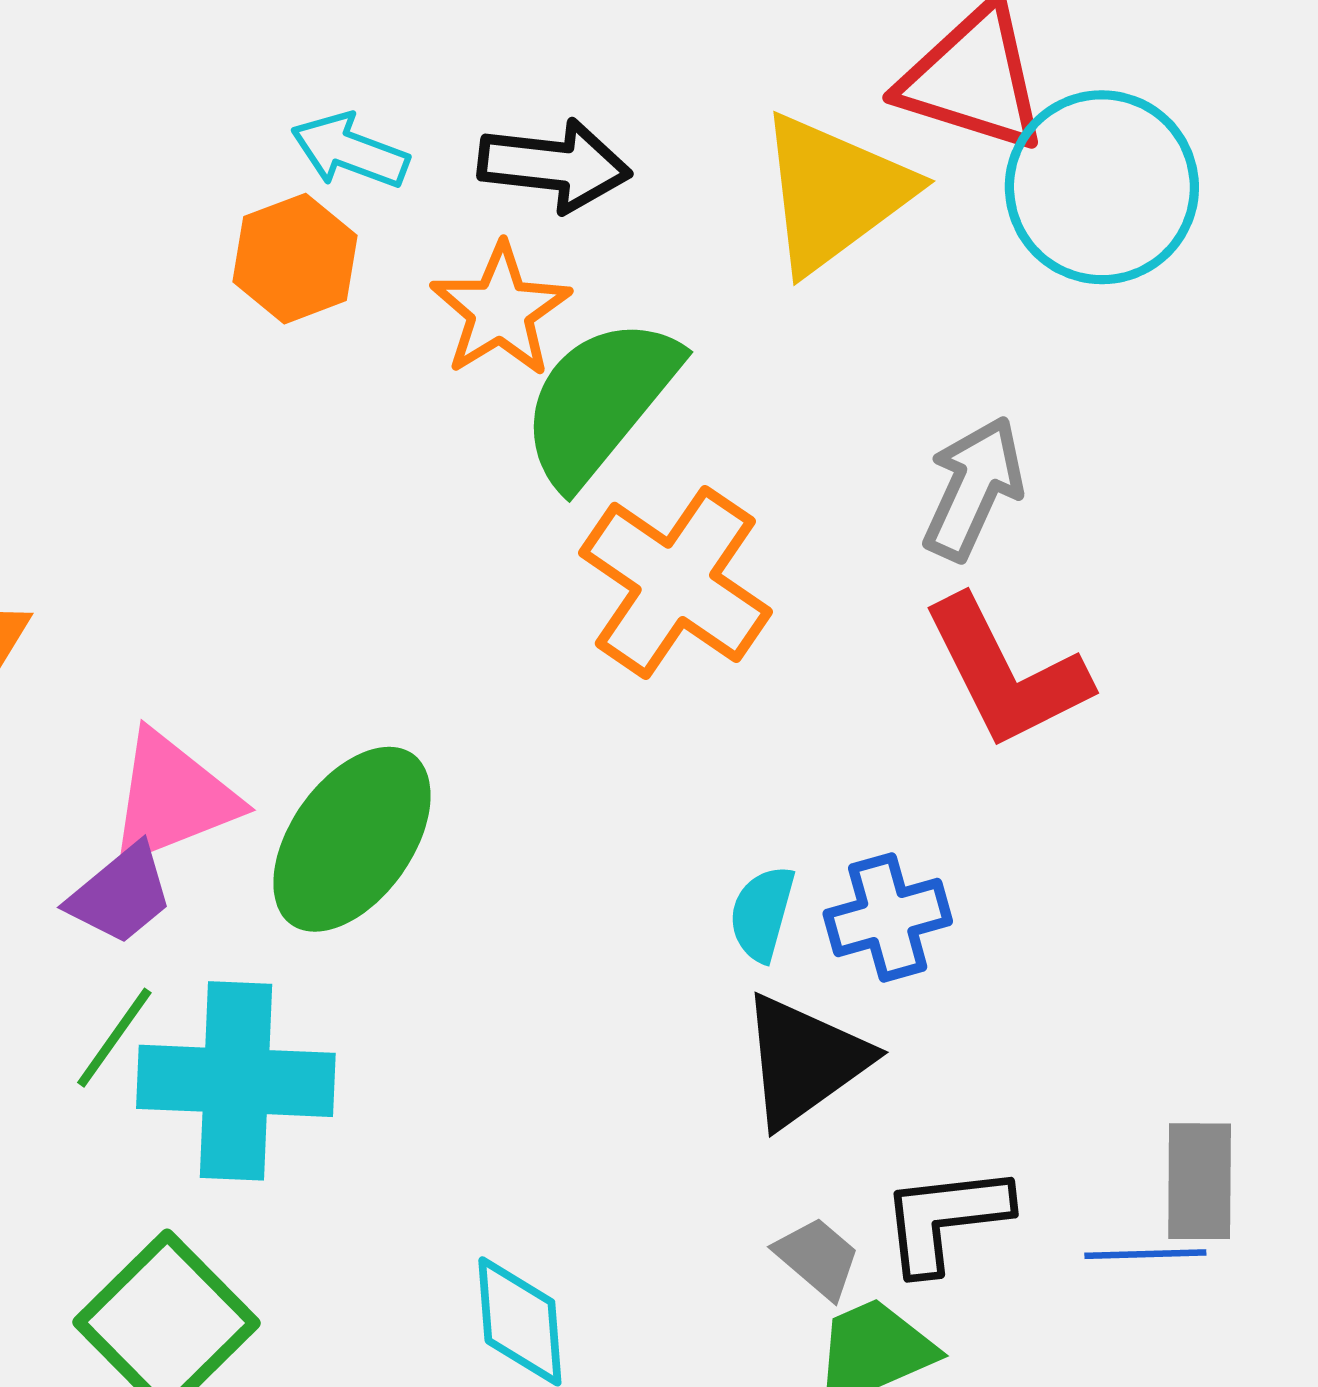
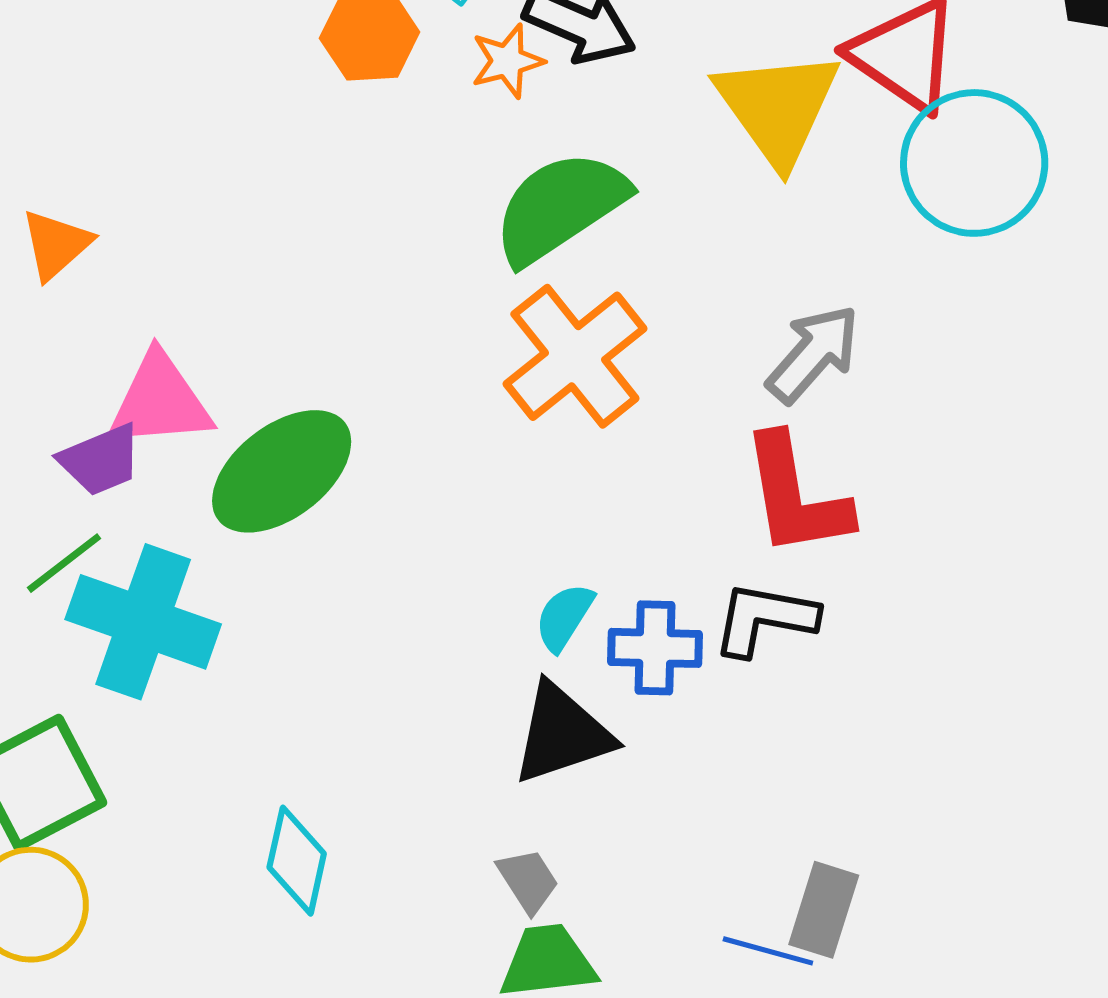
yellow triangle: (834, 193) -> (778, 107), turned -46
orange star: (500, 310) -> (507, 61), moved, size x0.7
black L-shape: (945, 1219) -> (765, 619), moved

